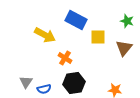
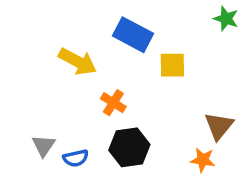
green star: (127, 21) -> (226, 19), moved
brown triangle: (124, 48) -> (219, 126), moved

